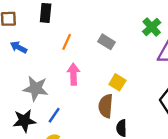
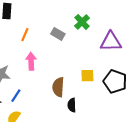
green cross: (152, 27) -> (82, 22), moved
yellow square: (117, 82) -> (87, 76), moved, turned -32

